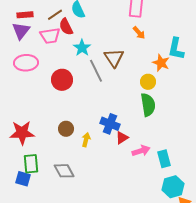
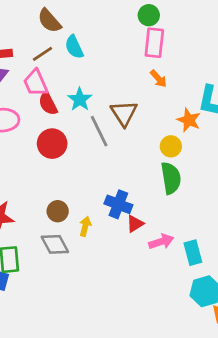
red semicircle: (66, 27) -> (48, 104), moved
pink trapezoid: (50, 36) -> (36, 83), turned 75
gray diamond: (64, 171) -> (55, 244), moved

